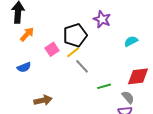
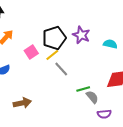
purple star: (102, 19) -> (81, 35), moved
cyan semicircle: (131, 41) -> (110, 44), turned 40
gray semicircle: (128, 97) -> (92, 97), moved

